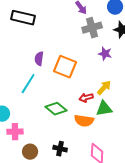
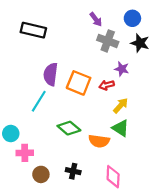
gray cross: (92, 28) -> (108, 41), turned 36
purple semicircle: (39, 59) -> (51, 74), size x1.5
red arrow: (86, 98) -> (107, 85), moved
green triangle: (104, 109) -> (121, 128), turned 42

